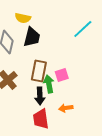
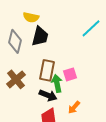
black arrow: (40, 96) -> (48, 95), turned -66
orange arrow: (66, 108) -> (74, 107), turned -40

